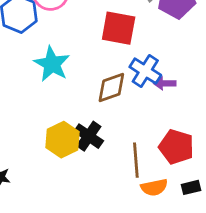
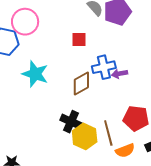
red square: (119, 28) -> (79, 39), size x0.6
blue cross: (145, 71) -> (104, 67), turned -35
yellow hexagon: (63, 140) -> (85, 136), moved

